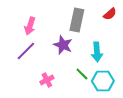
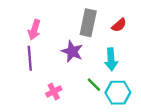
red semicircle: (110, 14) -> (119, 25), moved
purple line: (26, 51) -> (30, 58), turned -50

